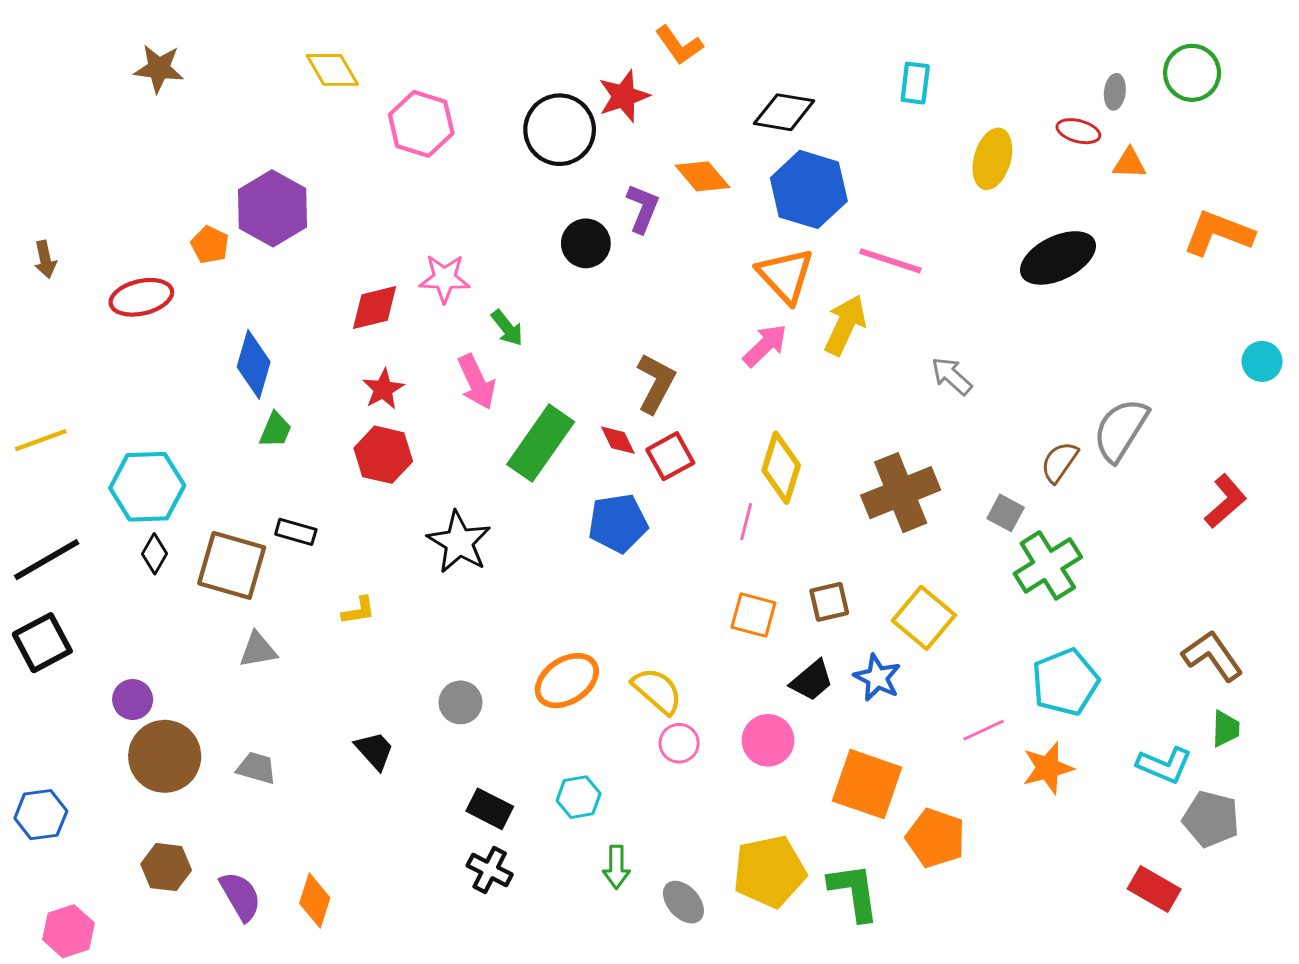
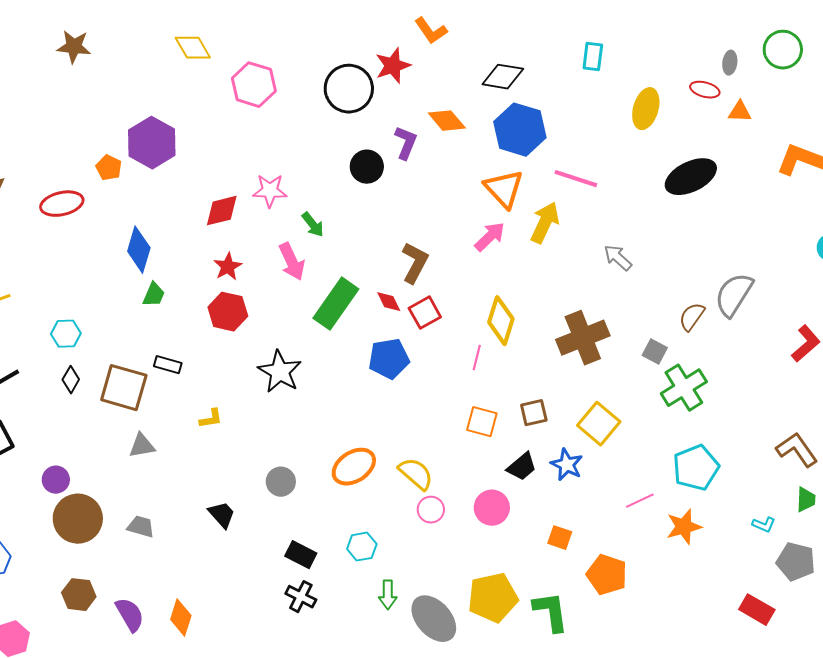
cyan hexagon: (147, 487) -> (66, 334), size x0.6
cyan L-shape: (1164, 765) -> (764, 525), size x0.6
orange square: (867, 784) -> (560, 538), size x0.5
gray ellipse: (683, 902) -> (434, 619), size x1.6

